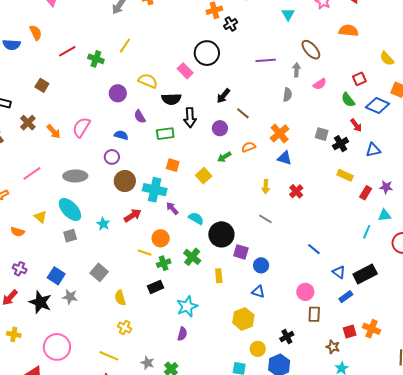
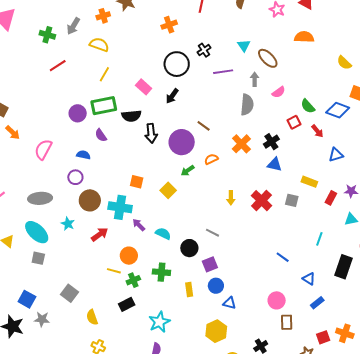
cyan triangle: (288, 14) -> (244, 46), moved
black cross: (231, 24) -> (204, 50), moved
yellow line: (125, 46) -> (104, 74), moved
red line: (67, 51) -> (58, 66), moved
black circle: (207, 53) -> (177, 64), moved
green cross: (96, 59) -> (47, 35), moved
red square: (359, 79) -> (294, 122), moved
yellow semicircle: (148, 81) -> (99, 45), moved
gray semicircle: (287, 95) -> (247, 105), size x1.5
black arrow: (223, 96) -> (172, 96), moved
purple circle: (220, 128) -> (182, 142), size x1.6
orange arrow: (54, 132) -> (13, 133), moved
green rectangle: (165, 134) -> (104, 106), moved, size x1.4
gray square: (322, 134) -> (292, 200), moved
black cross: (341, 144) -> (271, 142), moved
blue triangle: (285, 158) -> (275, 164), moved
red cross: (296, 191) -> (261, 201), size x1.5
gray line: (265, 219) -> (212, 233), moved
cyan star: (103, 224) -> (68, 224), moved
cyan line: (367, 232) -> (319, 239), moved
black circle: (221, 234) -> (189, 248), size x0.7
gray square: (70, 236) -> (38, 258), turned 32
purple square: (241, 252) -> (210, 264), turned -35
green cross: (192, 257) -> (161, 272), turned -30
blue circle: (261, 265) -> (216, 286), moved
black rectangle: (365, 274) -> (344, 267), moved, turned -40

